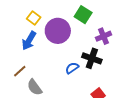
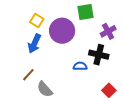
green square: (83, 15) -> (85, 12), turned -36
blue semicircle: (72, 68) -> (80, 66), turned 40

